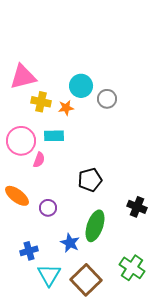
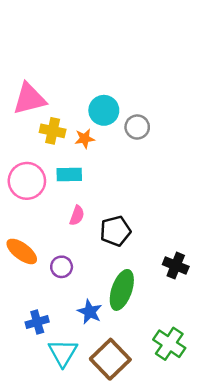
pink semicircle: (39, 160) -> (77, 216), moved

